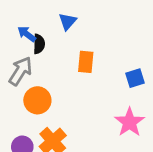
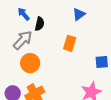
blue triangle: (68, 21) -> (79, 14), moved
blue arrow: (27, 34) -> (24, 14), moved

